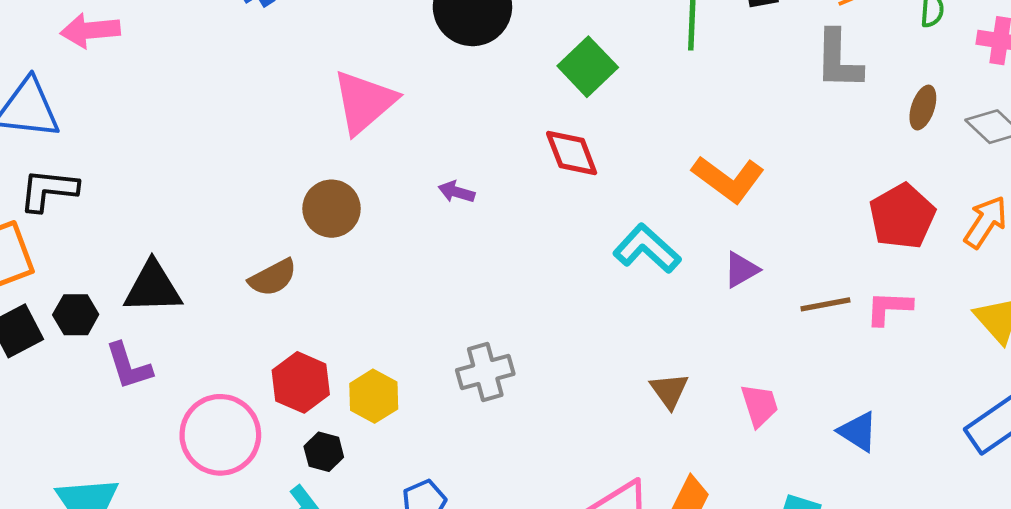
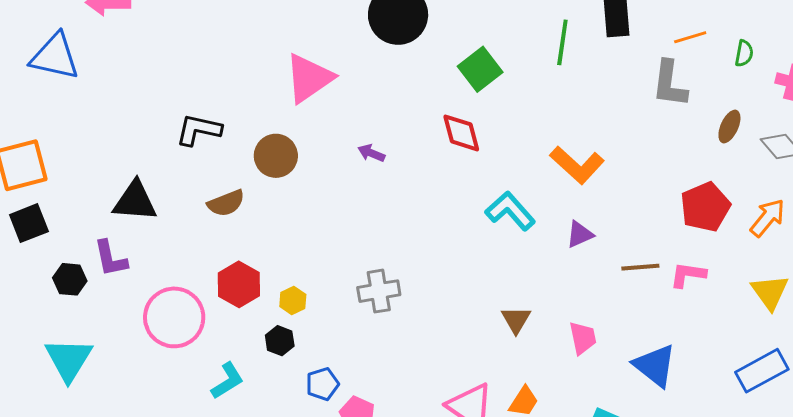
black L-shape: (48, 190) -> (199, 130), moved
black hexagon: (76, 315) -> (70, 279), moved
yellow hexagon: (374, 396) -> (293, 301), size x0.7
blue triangle: (858, 432) -> (655, 365), size x1.4
black hexagon: (324, 452) -> (280, 341), moved

